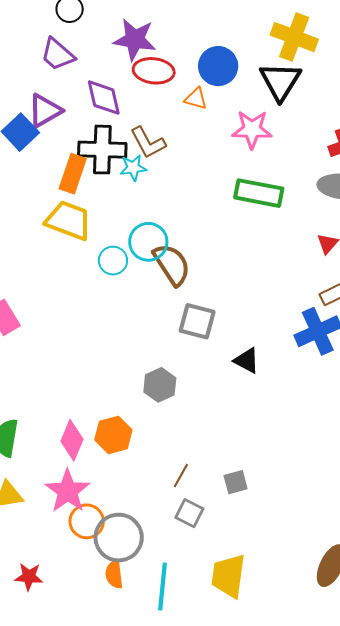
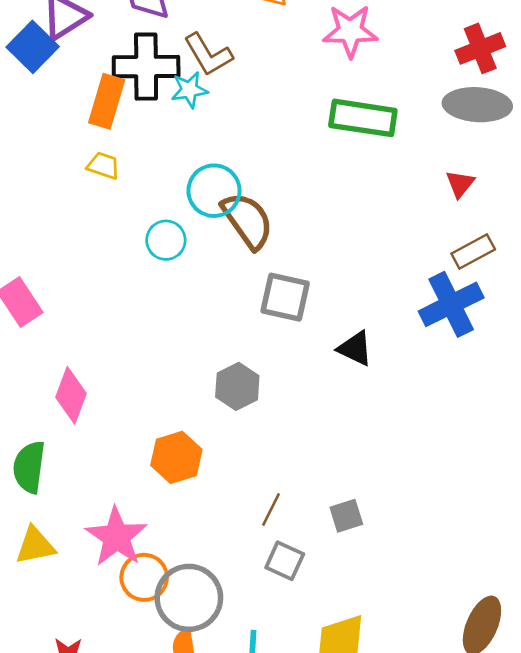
yellow trapezoid: (69, 220) -> (103, 166), size x0.5
cyan circle: (113, 261) -> (166, 240), moved
pink diamond: (72, 440) -> (71, 395), moved

